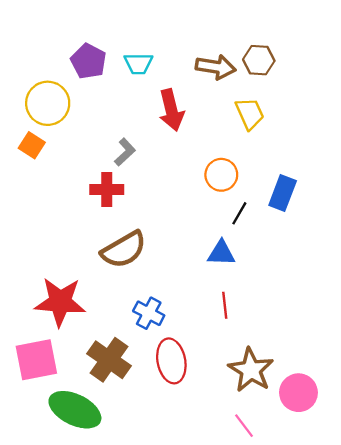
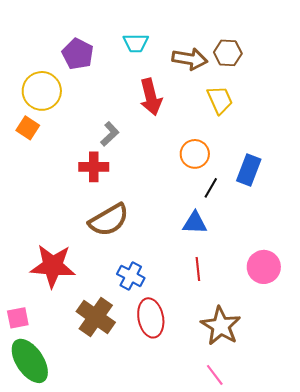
cyan trapezoid: (138, 64) -> (136, 43), moved
pink square: (36, 360) -> (18, 318), moved, size x0.6
pink circle: (298, 393) -> (264, 267), moved
green ellipse: (75, 410) -> (30, 361), moved, turned 30

